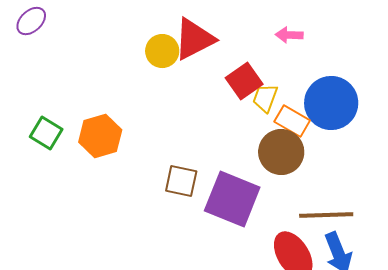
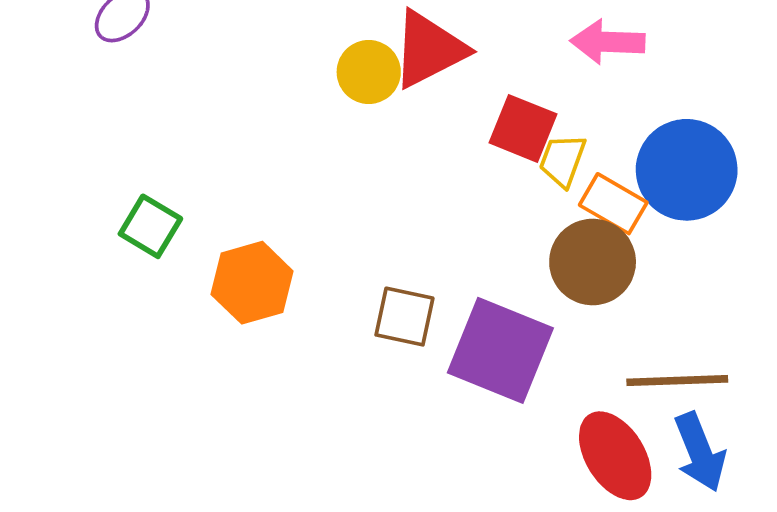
pink arrow: (289, 35) -> (608, 42), size x1.4
red square: (244, 81) -> (523, 128), turned -33
orange hexagon: (100, 136) -> (252, 283), moved

